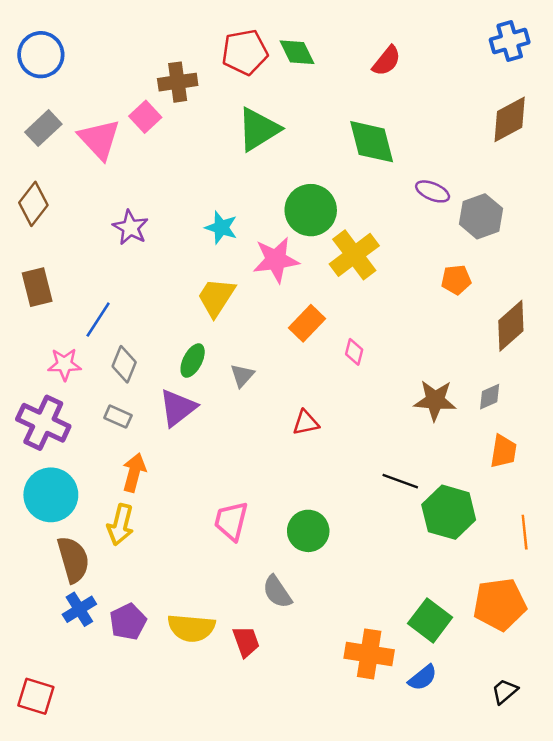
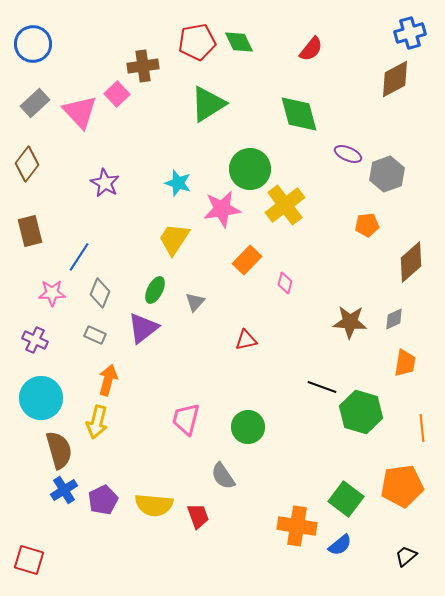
brown diamond: (510, 119) -> (395, 79), moved
purple cross: (43, 423) -> (35, 340), size x0.6

